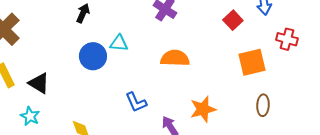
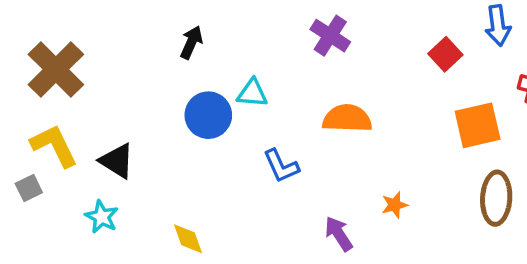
blue L-shape: (136, 102) -> (281, 166), moved
brown ellipse: (263, 105) -> (496, 198), size x1.4
orange star: (203, 109) -> (395, 205), size x0.6

